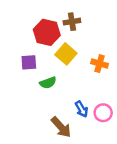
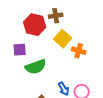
yellow square: (66, 54) -> (63, 39), moved
green semicircle: (48, 83) -> (36, 67), size x1.5

